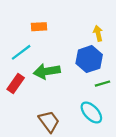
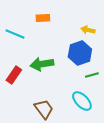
orange rectangle: (39, 27) -> (43, 18), moved
yellow arrow: (98, 33) -> (88, 30), turned -64
cyan line: (21, 52) -> (15, 34), moved, turned 60

